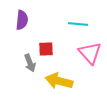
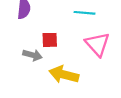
gray arrow: (30, 63) -> (32, 55), turned -54

